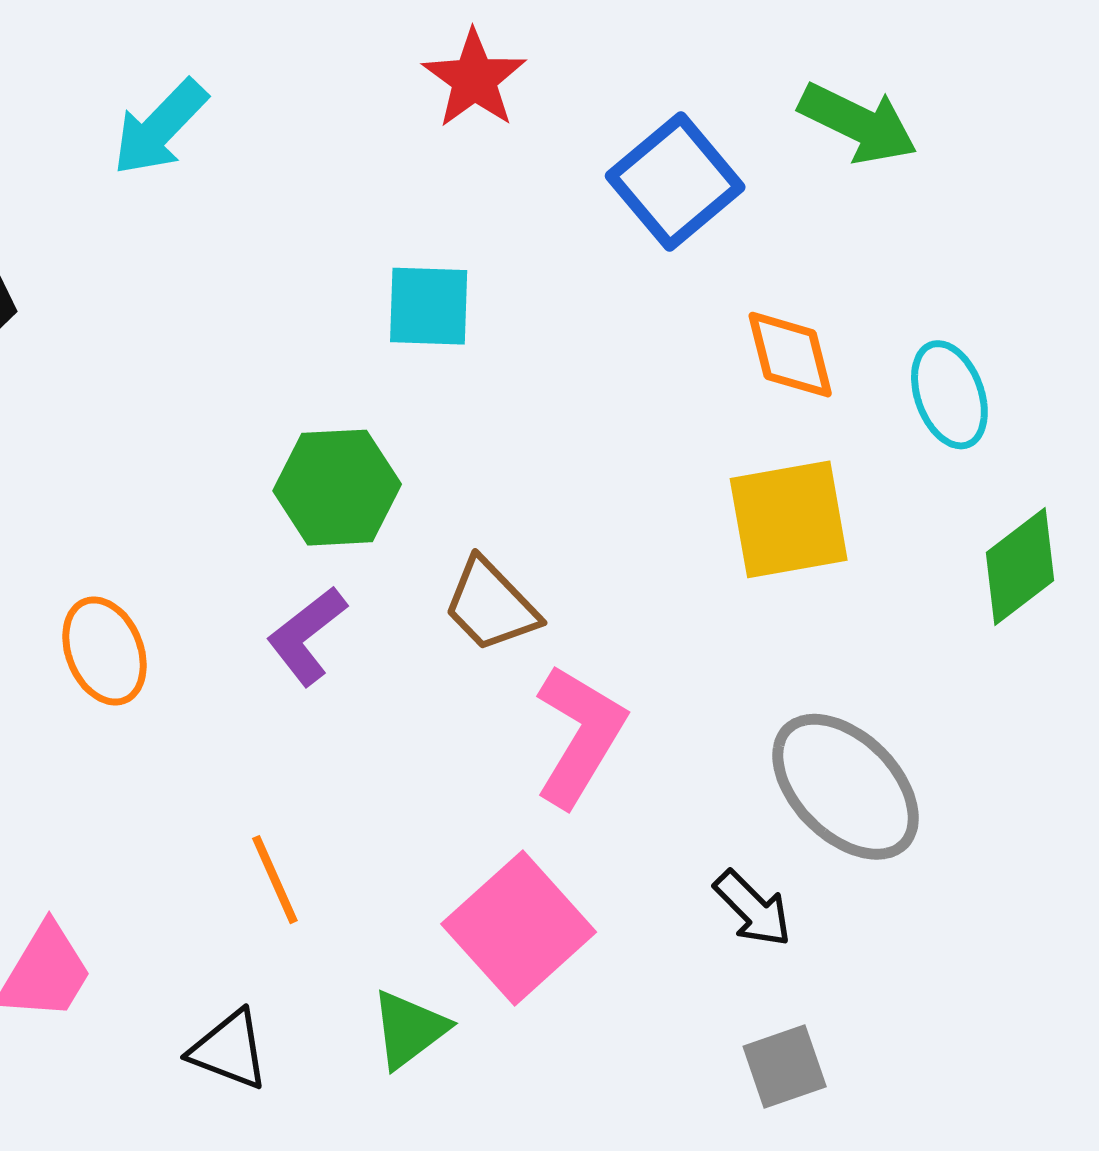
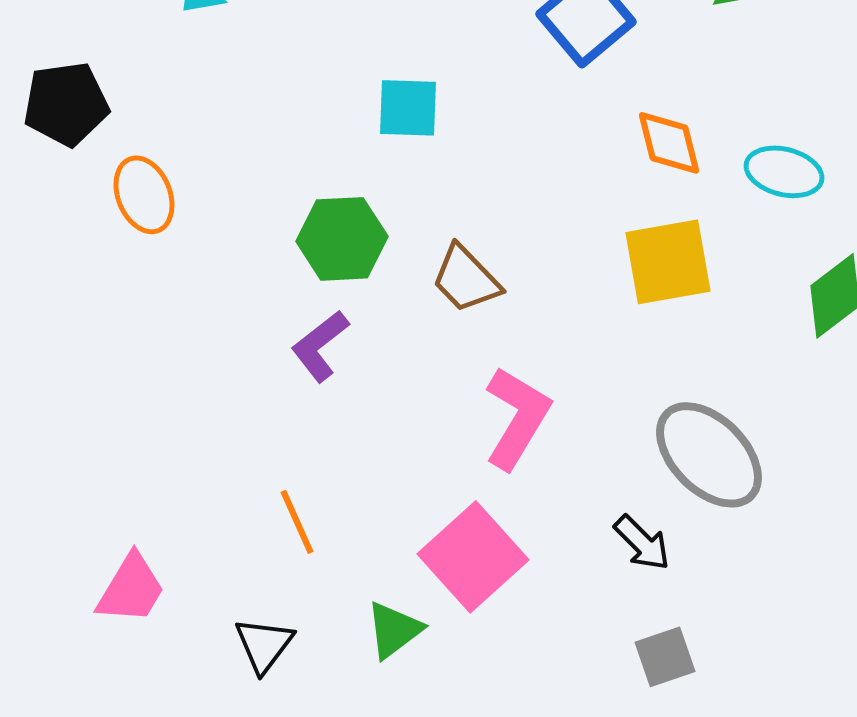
cyan ellipse: (949, 395) -> (784, 172), turned -56
brown trapezoid: (491, 605) -> (466, 279), moved
orange ellipse: (104, 651) -> (144, 195), moved
black triangle: (229, 1050) -> (264, 645), turned 46

